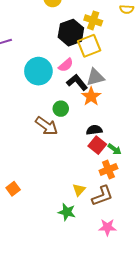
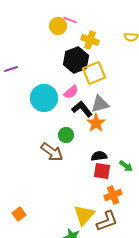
yellow cross: (93, 20) -> (90, 40), moved
red square: (97, 145) -> (102, 171), turned -30
green arrow: (115, 149) -> (126, 166), moved
yellow triangle: (79, 190) -> (84, 215), size x1.6

